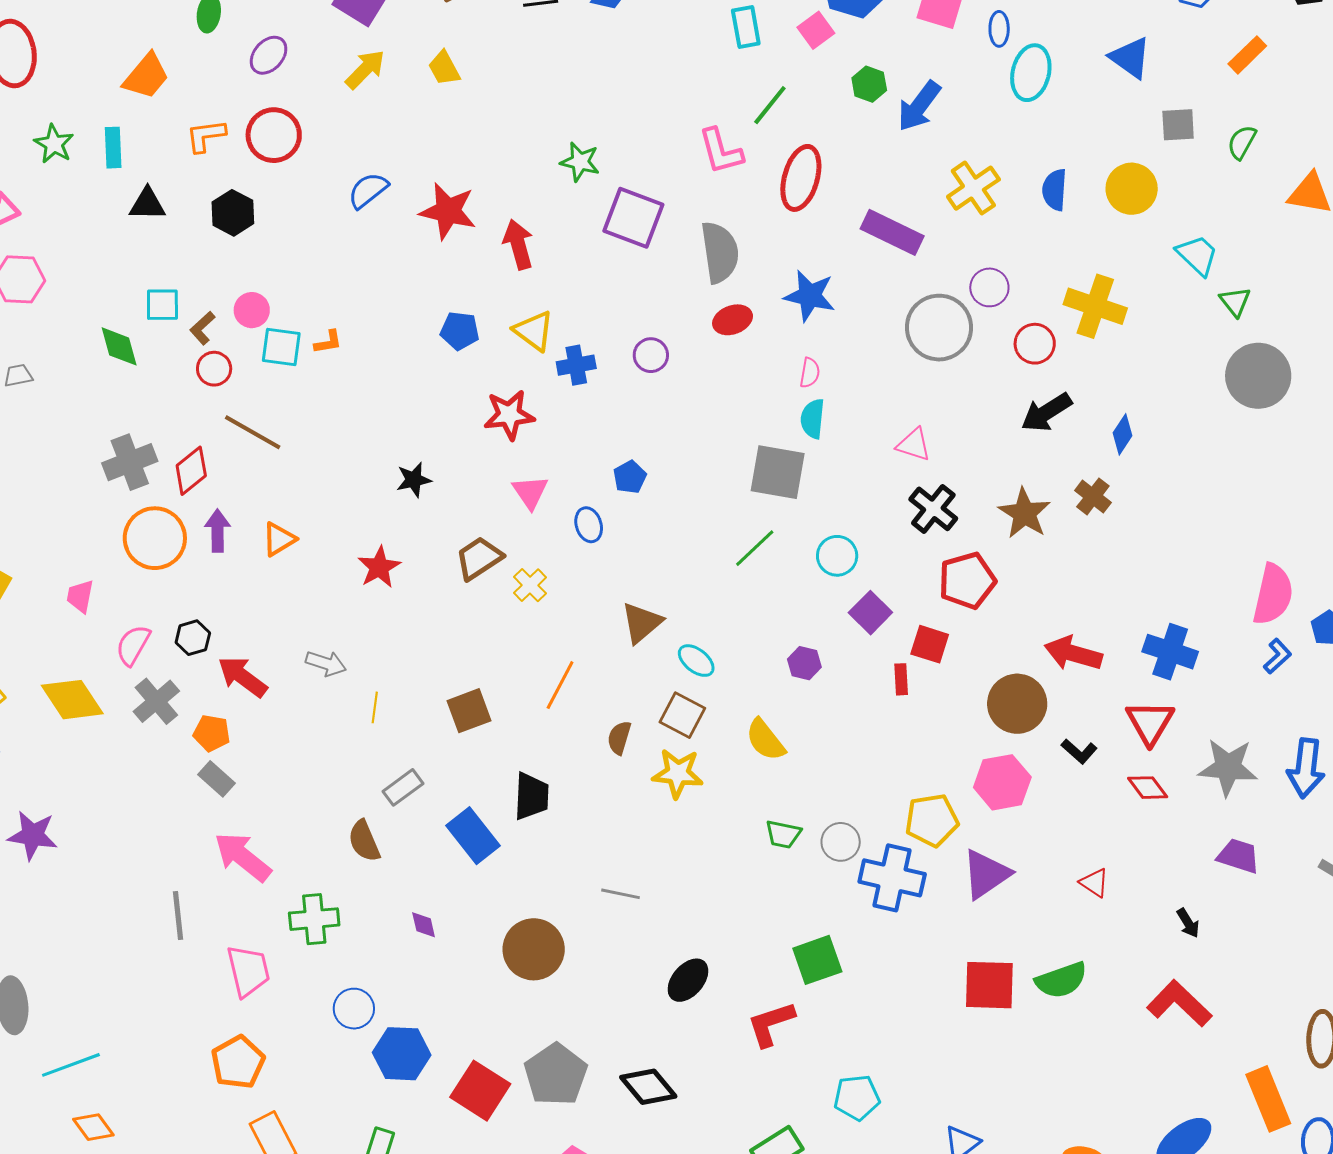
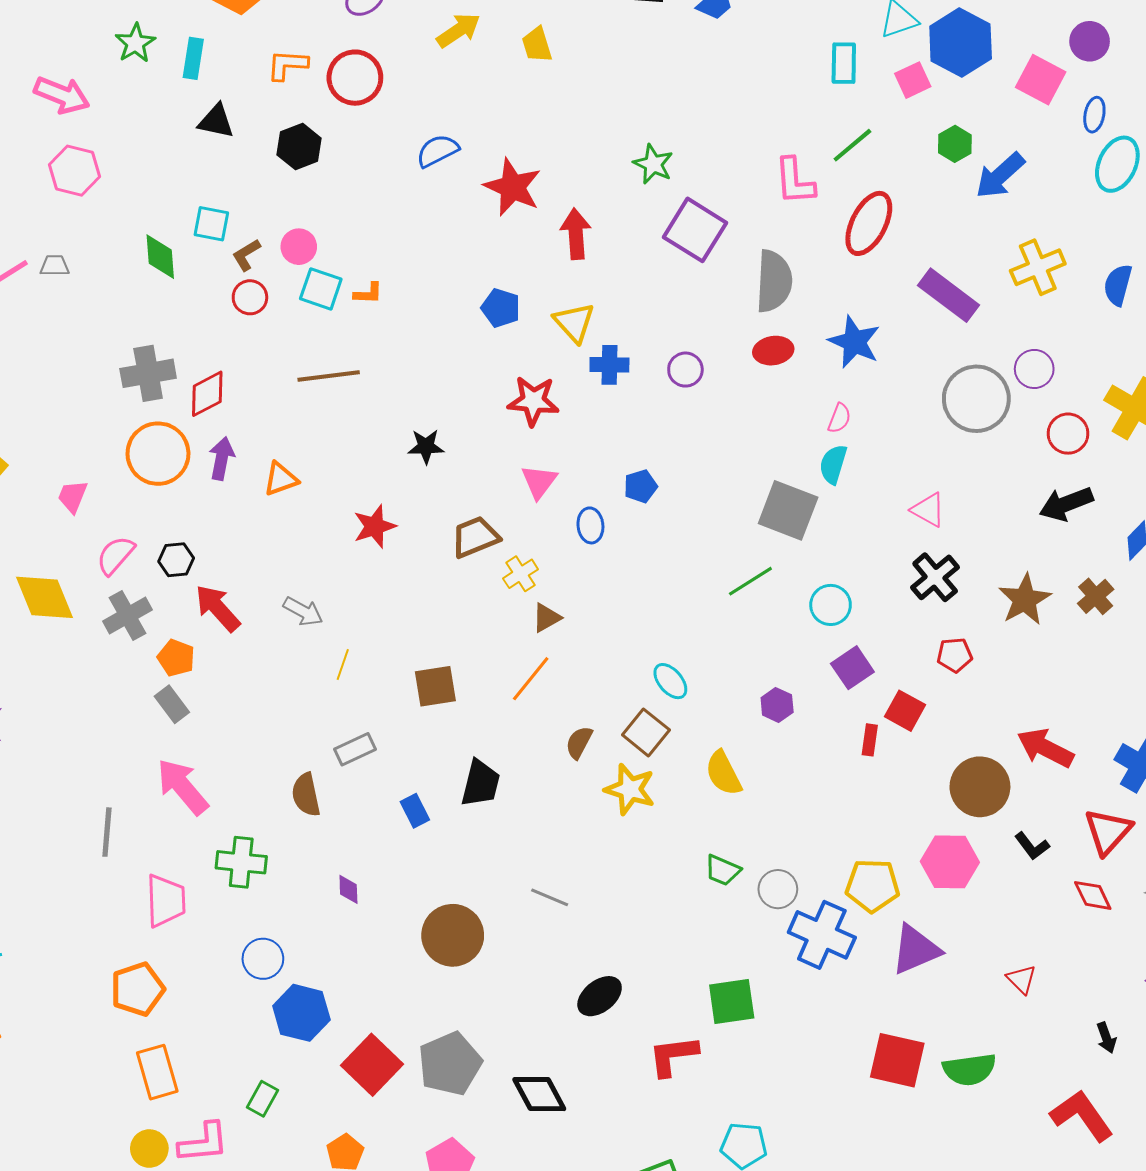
brown line: (253, 432) -> (329, 376), moved, turned -48
red pentagon: (967, 581) -> (955, 655), size x0.6
brown triangle: (642, 623) -> (546, 618), moved, size x0.7
blue rectangle: (473, 836) -> (415, 811), size x0.6

